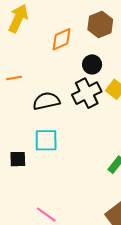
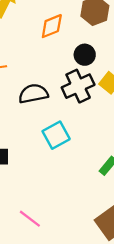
cyan square: (46, 140) -> (56, 135), moved, turned -30

